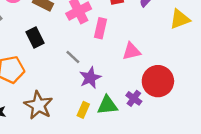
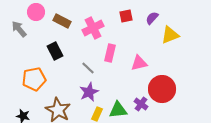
yellow triangle: (180, 19) -> (170, 35), moved
pink rectangle: (100, 28) -> (110, 53), moved
purple star: (90, 78) -> (89, 92), moved

